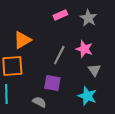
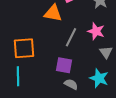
orange triangle: (22, 40) -> (53, 13), moved, turned 42
gray semicircle: (39, 102) -> (71, 84), moved

